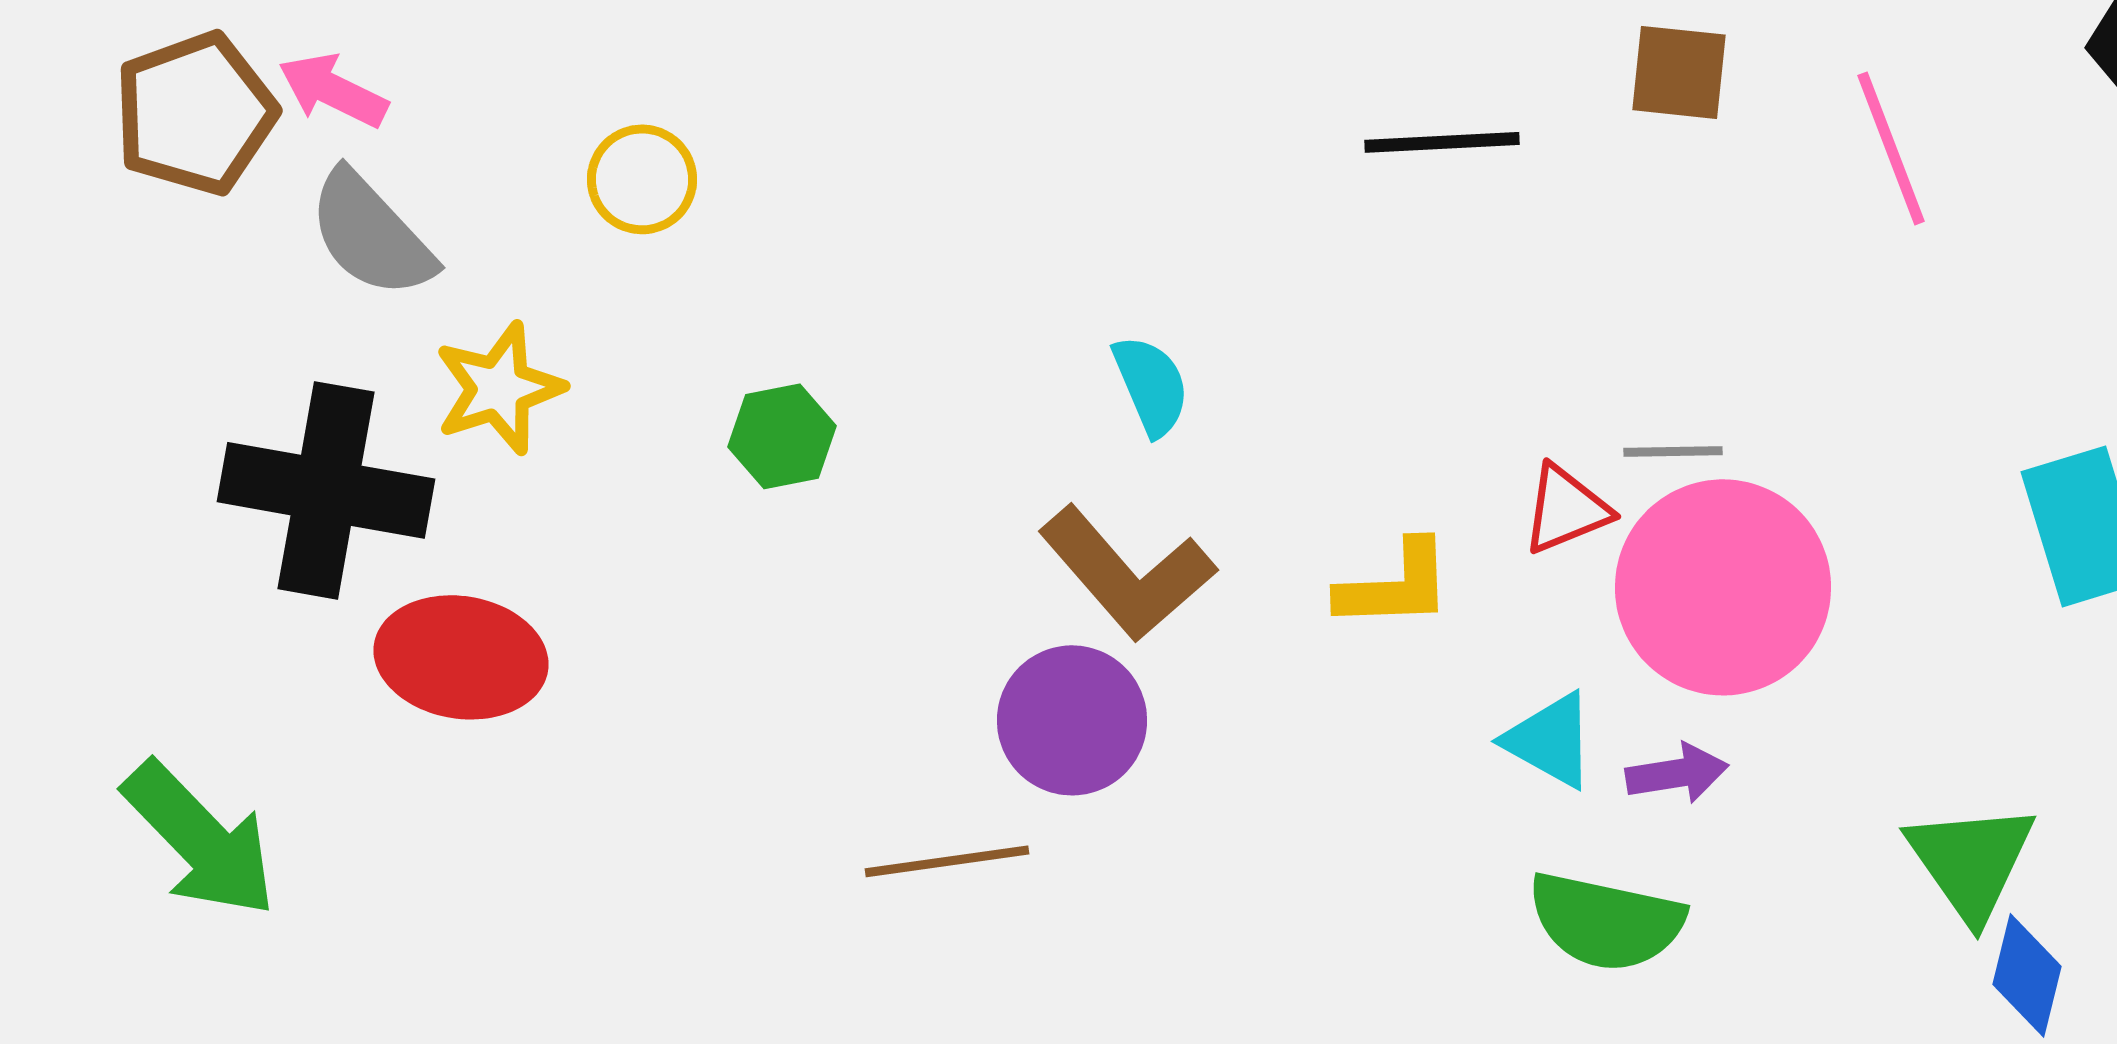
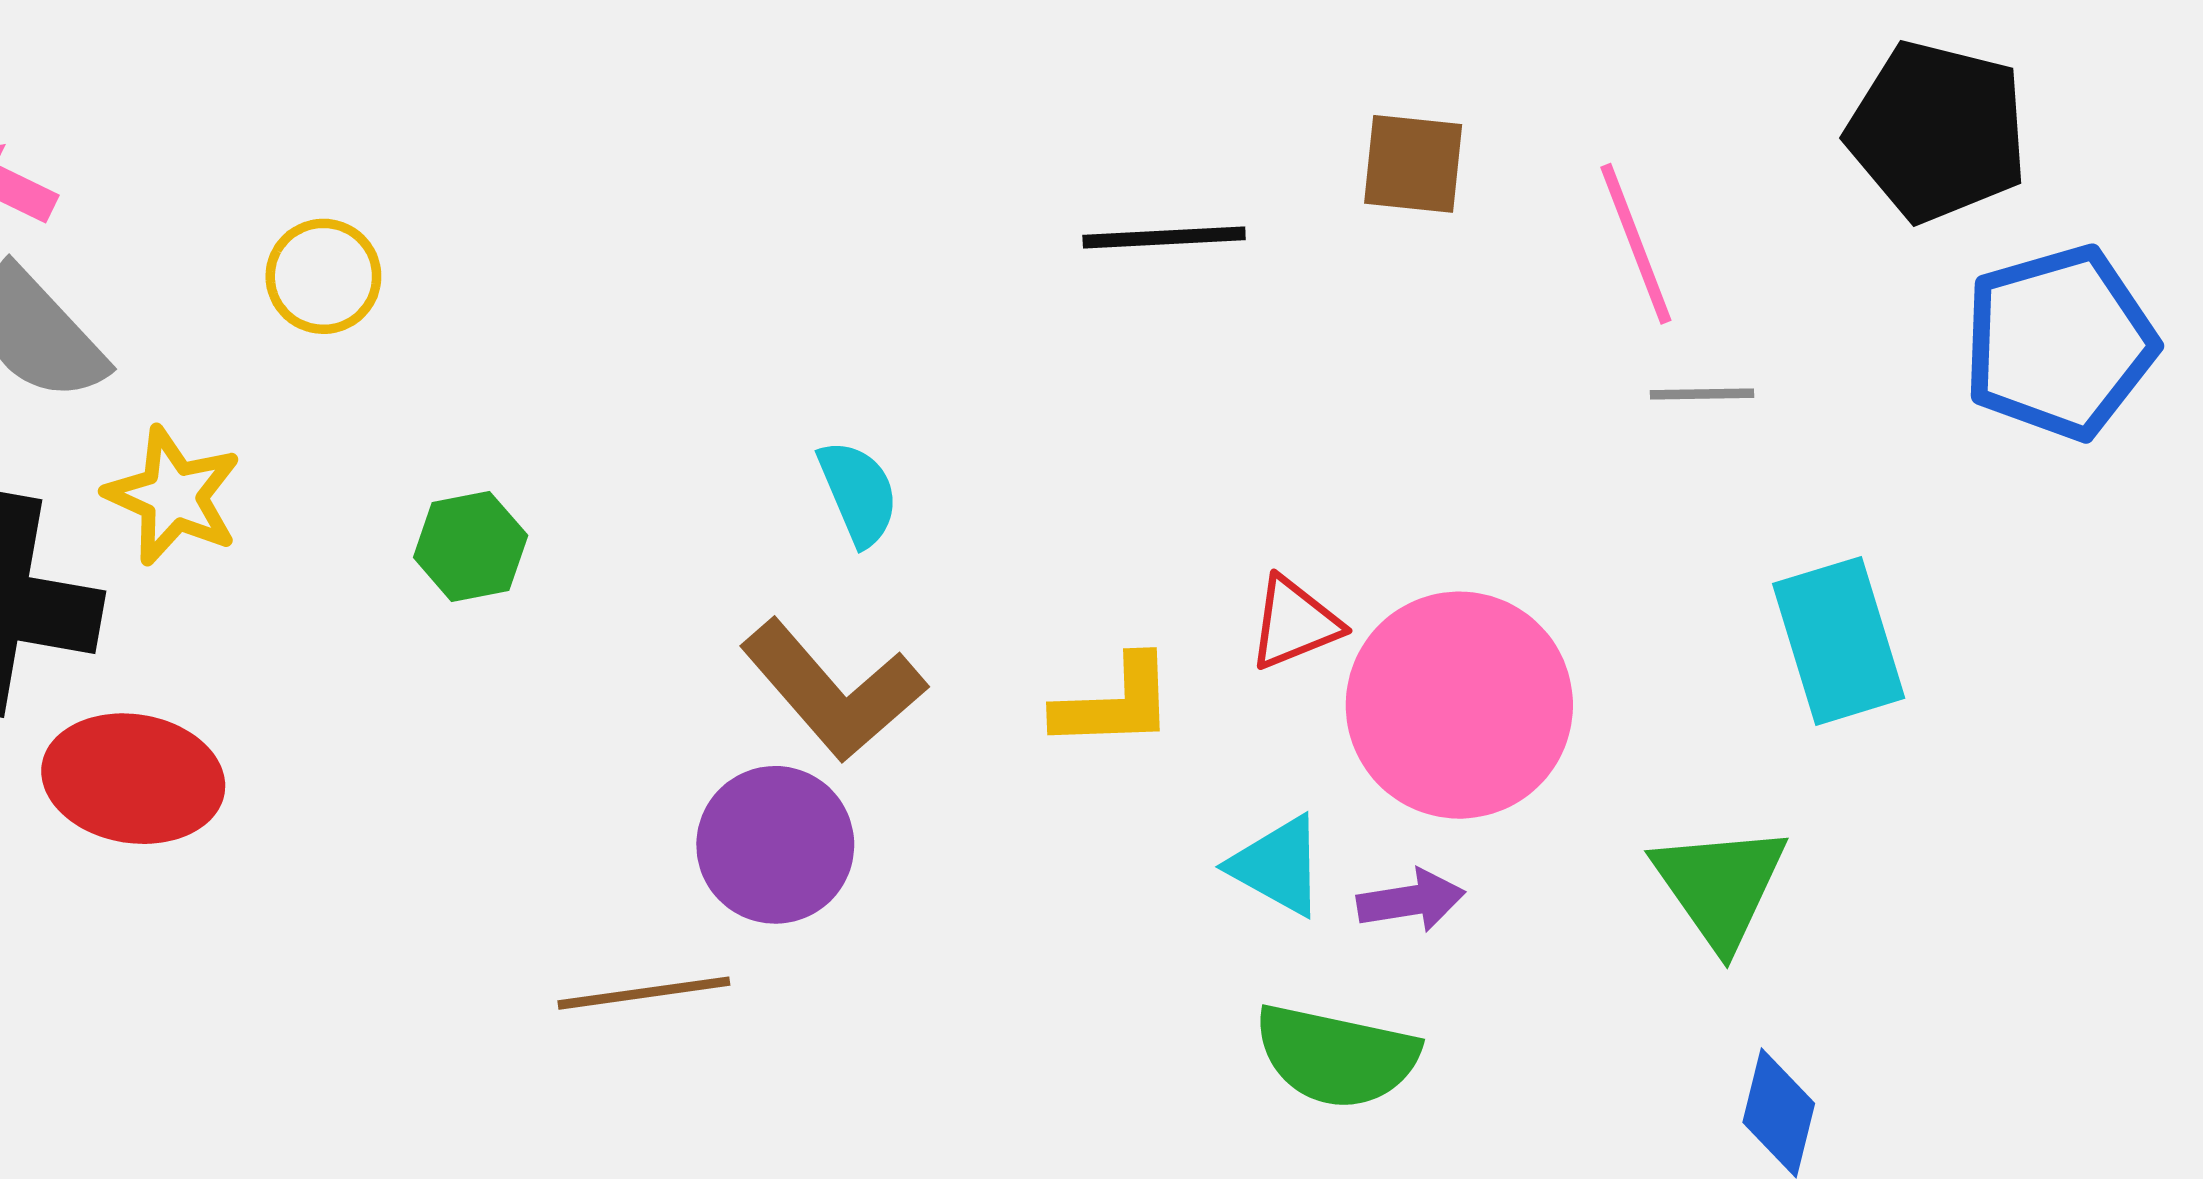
yellow star: (499, 388) -> (173, 496), turned -30
gray line: (1673, 451) -> (1702, 394), moved
green triangle: (1971, 861) -> (1720, 886), moved

